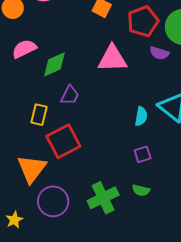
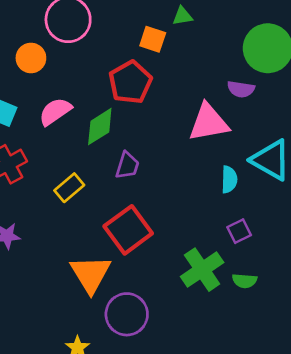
red pentagon: (143, 21) -> (130, 82), moved
pink triangle: (112, 59) -> (209, 123), moved
yellow rectangle: (39, 115) -> (69, 188), moved, turned 45
green cross: (103, 198) -> (202, 270), moved

